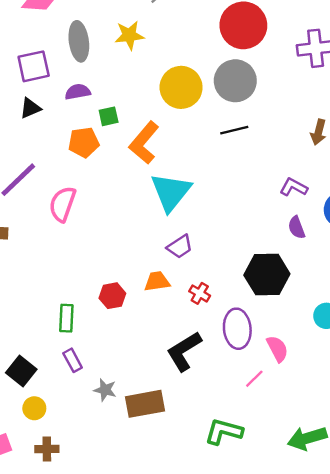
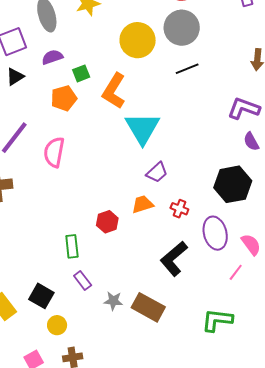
purple L-shape: (294, 187) -> (244, 108), size x1.4
brown rectangle: (145, 404) -> (148, 307), turned 48

